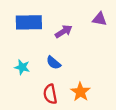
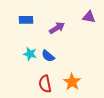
blue rectangle: (29, 22) -> (26, 20), size x0.6
cyan star: (22, 67) -> (30, 54), moved

